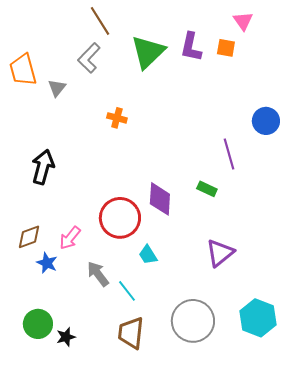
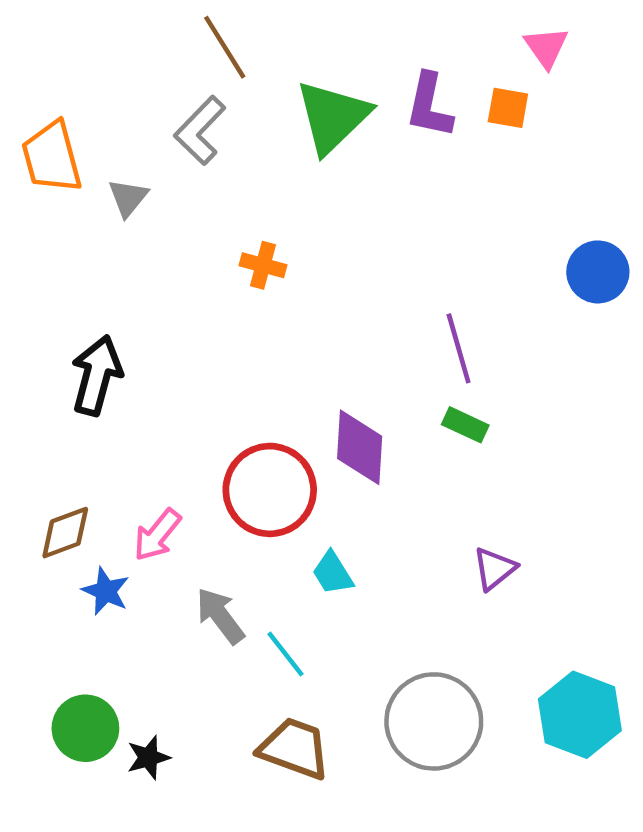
purple line: (229, 154) -> (459, 348), moved
purple triangle: (220, 253) -> (494, 569), size x0.7
brown trapezoid: (131, 333) -> (294, 748), turned 104

